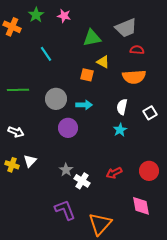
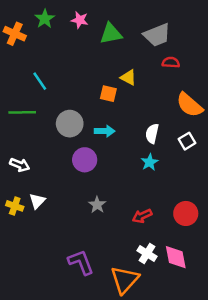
green triangle: (92, 38) -> (111, 34), moved
cyan line: (46, 54) -> (40, 81), moved
orange semicircle: (134, 77) -> (190, 105), moved, turned 45
gray star: (66, 170) -> (97, 205), moved
white cross: (82, 181) -> (147, 253), moved

